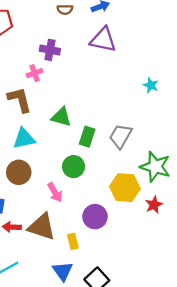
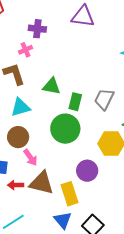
green circle: (74, 167) -> (65, 129), size x1.5
pink arrow: (55, 192) -> (30, 157), moved
yellow rectangle: (73, 241) -> (70, 194), size x1.6

